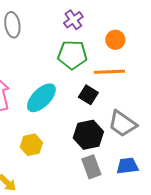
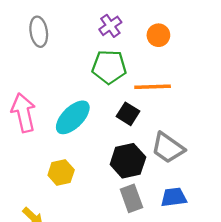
orange circle: (115, 40) -> (158, 35), moved

